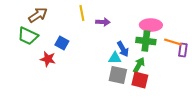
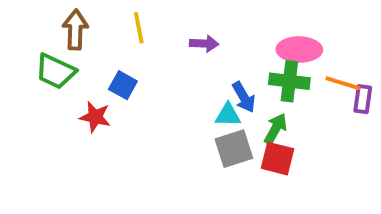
yellow line: (82, 13) -> (139, 28), moved
brown arrow: (38, 15) -> (75, 30), turned -54
gray square: (118, 75) -> (234, 149), turned -30

